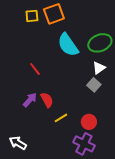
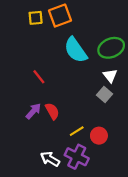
white triangle: (99, 68) -> (110, 76), turned -32
yellow line: (61, 118) -> (77, 131), moved
white arrow: (18, 143) -> (50, 159), moved
purple cross: (84, 144) -> (77, 157), moved

